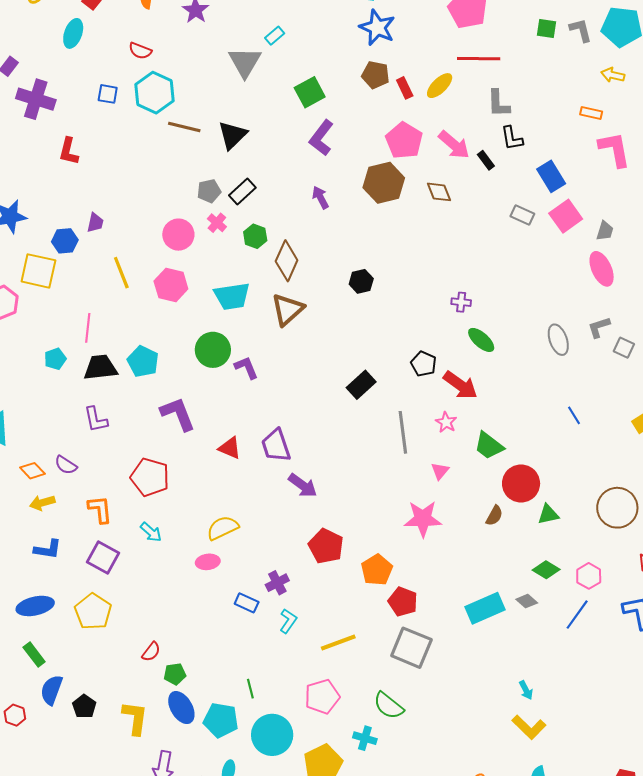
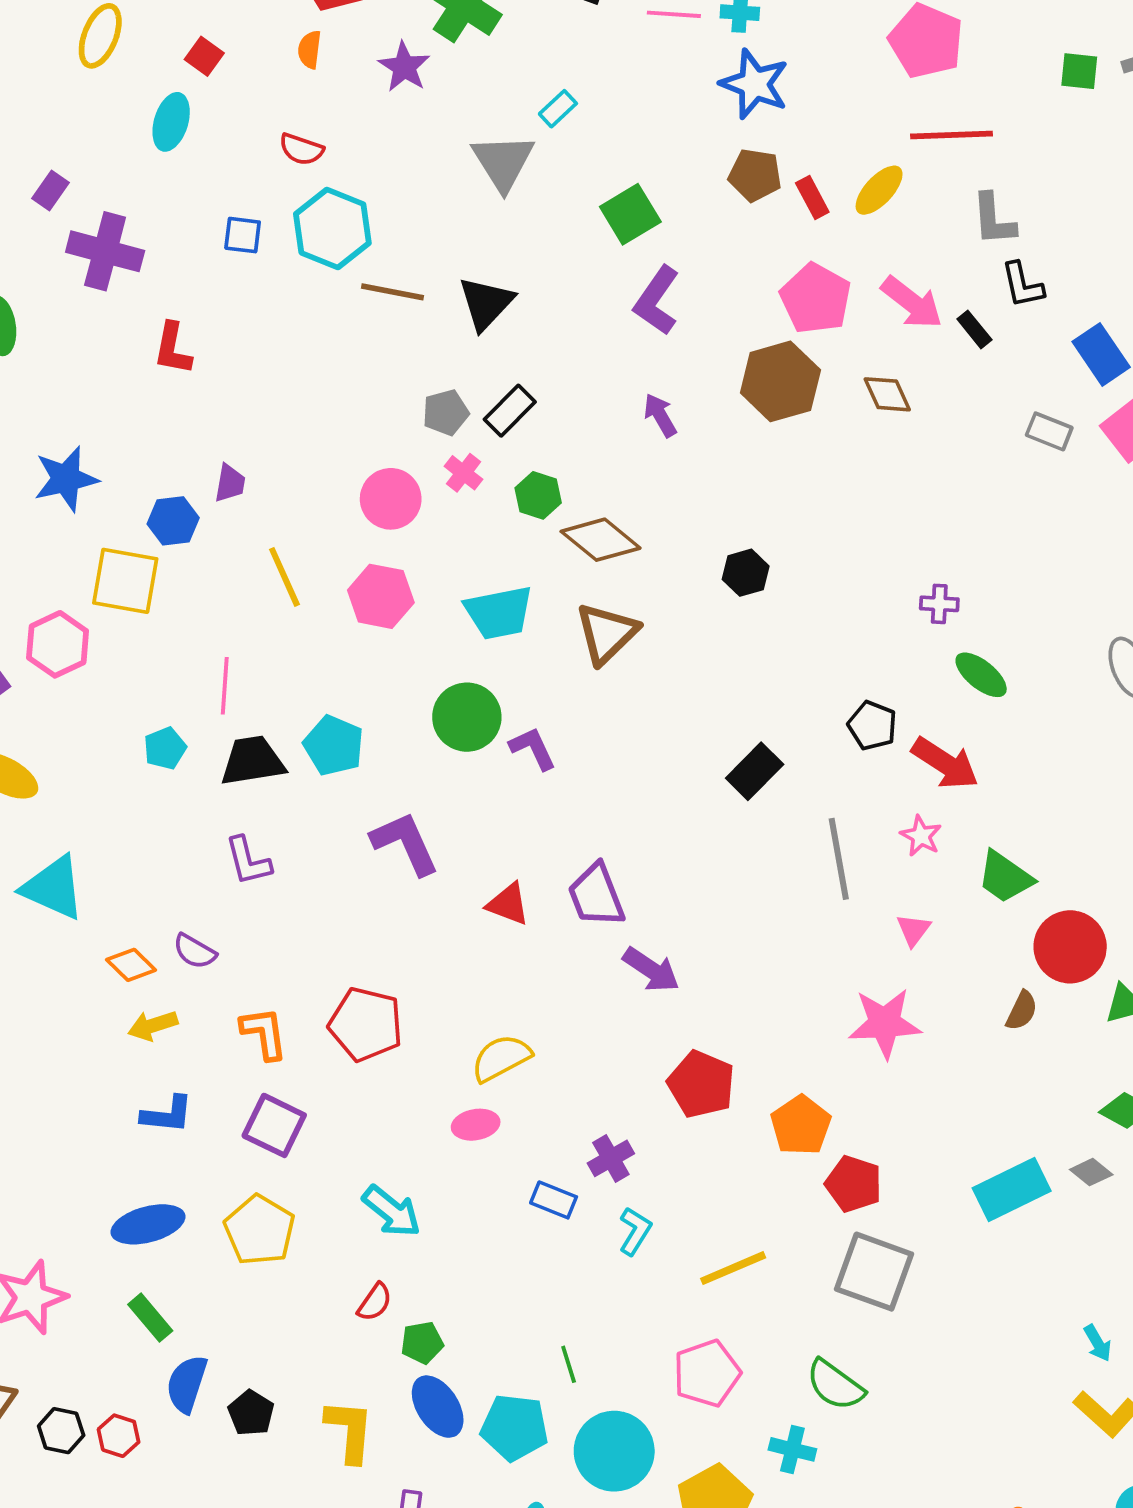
brown diamond: (287, 261) -> (601, 540), turned -72
red pentagon: (150, 477) -> (366, 1024), moved
cyan arrow: (151, 532) -> (392, 1211), moved, size x1.4

